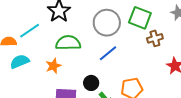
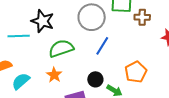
cyan line: (30, 31) -> (19, 36), moved, turned 50
brown cross: (155, 38) -> (142, 17), turned 35

